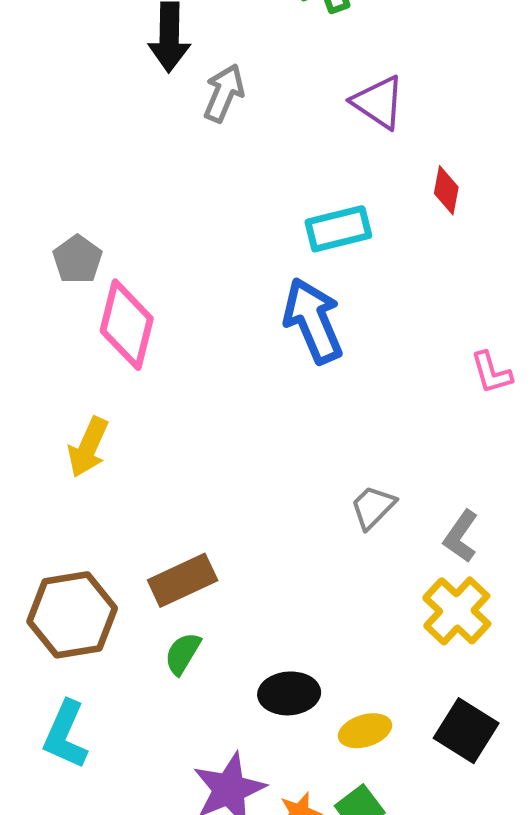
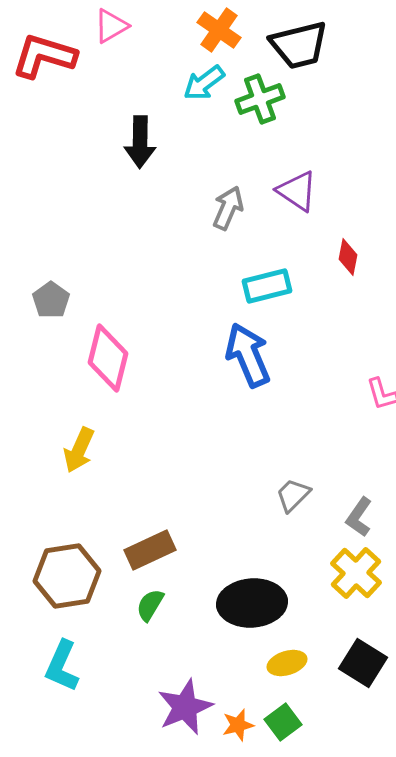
gray arrow: (224, 93) -> (228, 208), moved
gray pentagon: (77, 259) -> (51, 300), moved
black ellipse: (289, 693) -> (252, 603), moved, size x1.5

